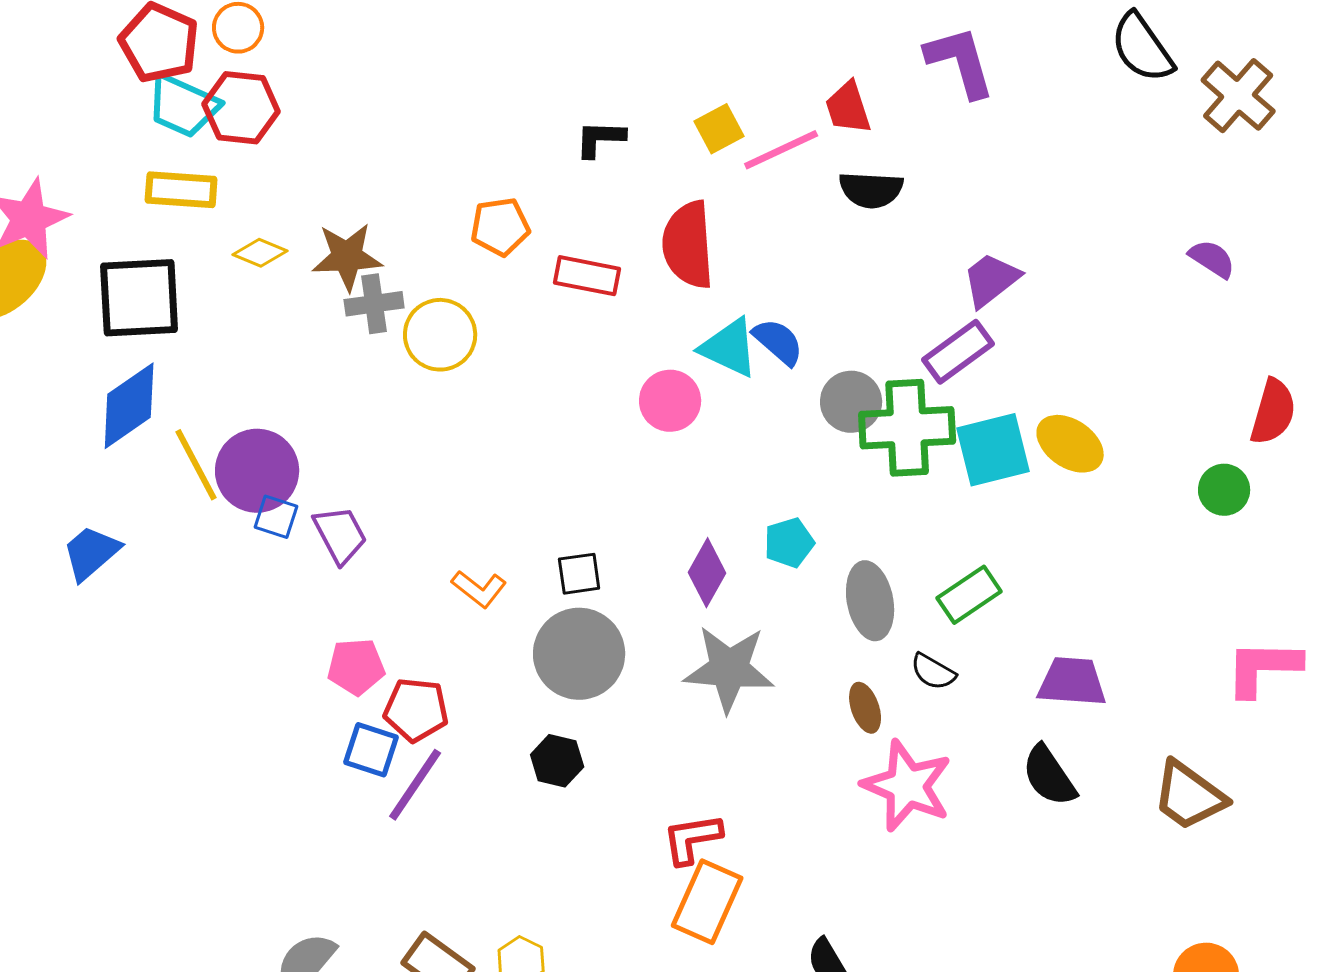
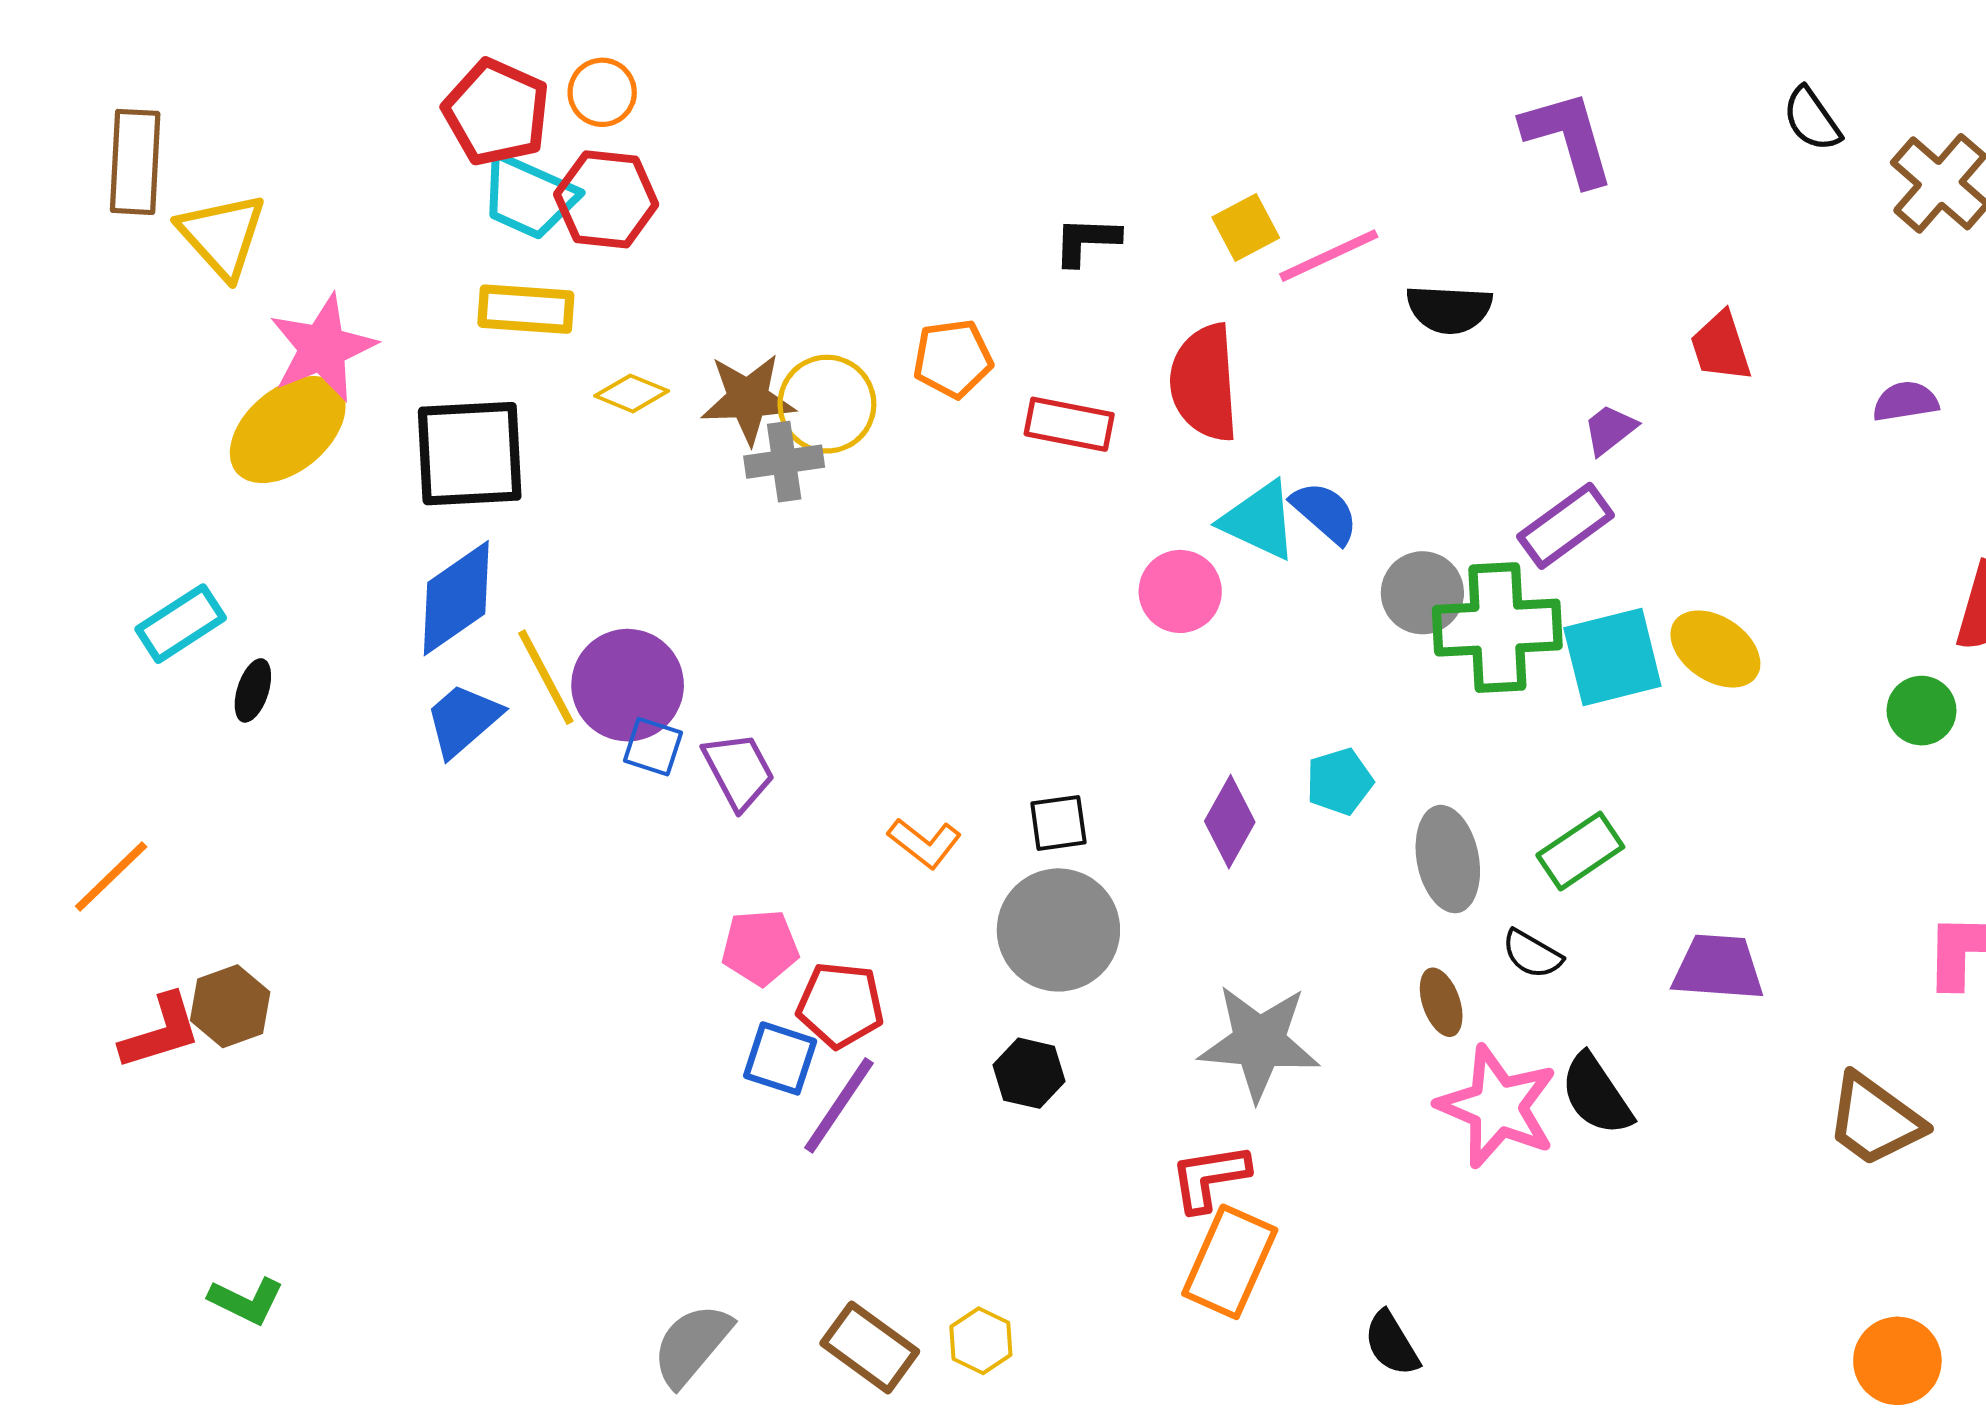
black semicircle: (1142, 48) -> (1812, 119), size x0.7
red trapezoid: (848, 108) -> (1721, 347), moved
purple semicircle: (1212, 259) -> (1905, 401), turned -42
purple trapezoid: (991, 280) -> (1610, 430), size x0.7
yellow circle: (440, 335) -> (827, 404), moved
blue trapezoid: (91, 553) -> (463, 720), moved
gray star: (729, 669) -> (1259, 1042), moved
black semicircle: (1049, 776) -> (1596, 1095), moved

